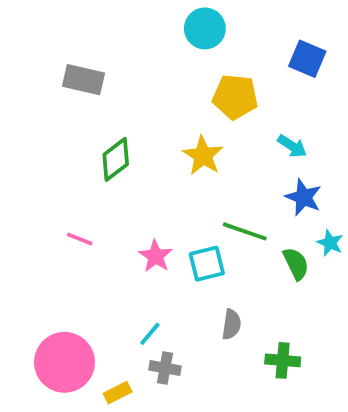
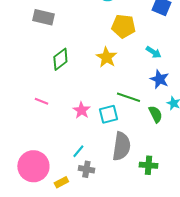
gray semicircle: (231, 324) -> (121, 146), size x1.8

